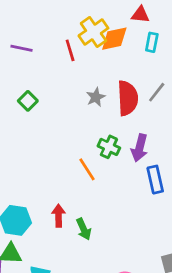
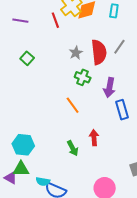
green cross: (109, 147) -> (83, 77), moved
red arrow: (59, 216) -> (94, 138), moved

